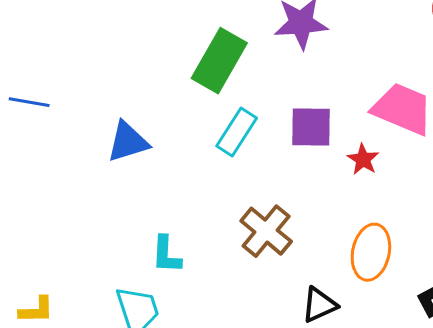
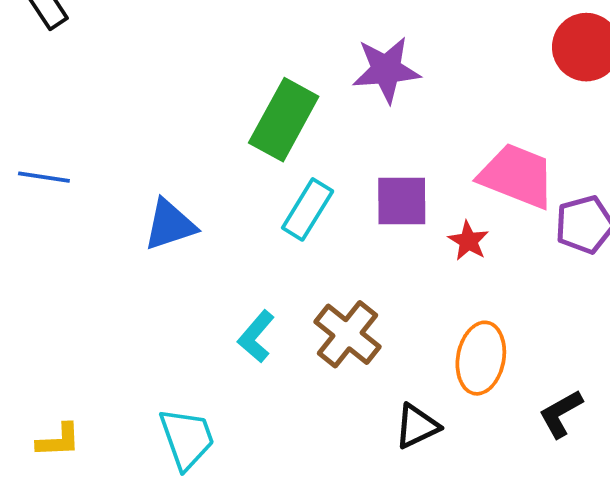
cyan L-shape: (166, 255) -> (256, 336), moved, turned 39

